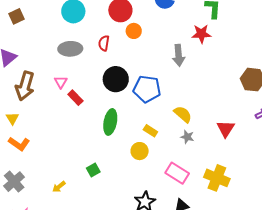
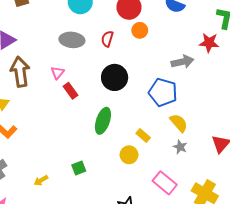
gray arrow: (179, 55) -> (183, 62), turned -105
brown arrow: (25, 86) -> (20, 72), turned 148
blue pentagon: (147, 89) -> (163, 92), moved

